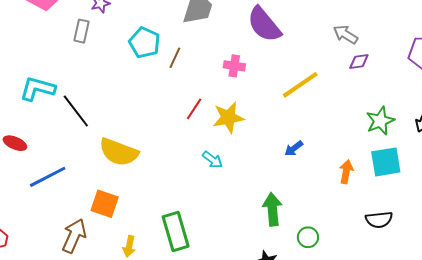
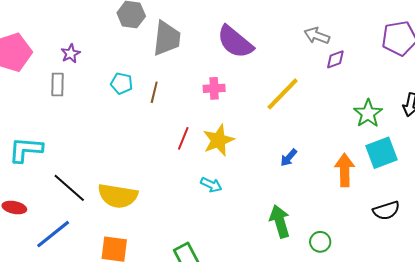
cyan pentagon: (145, 43) -> (122, 83), size x0.7
black line: (76, 111) -> (69, 188), moved
orange arrow: (346, 172) -> (345, 170), size x1.4

